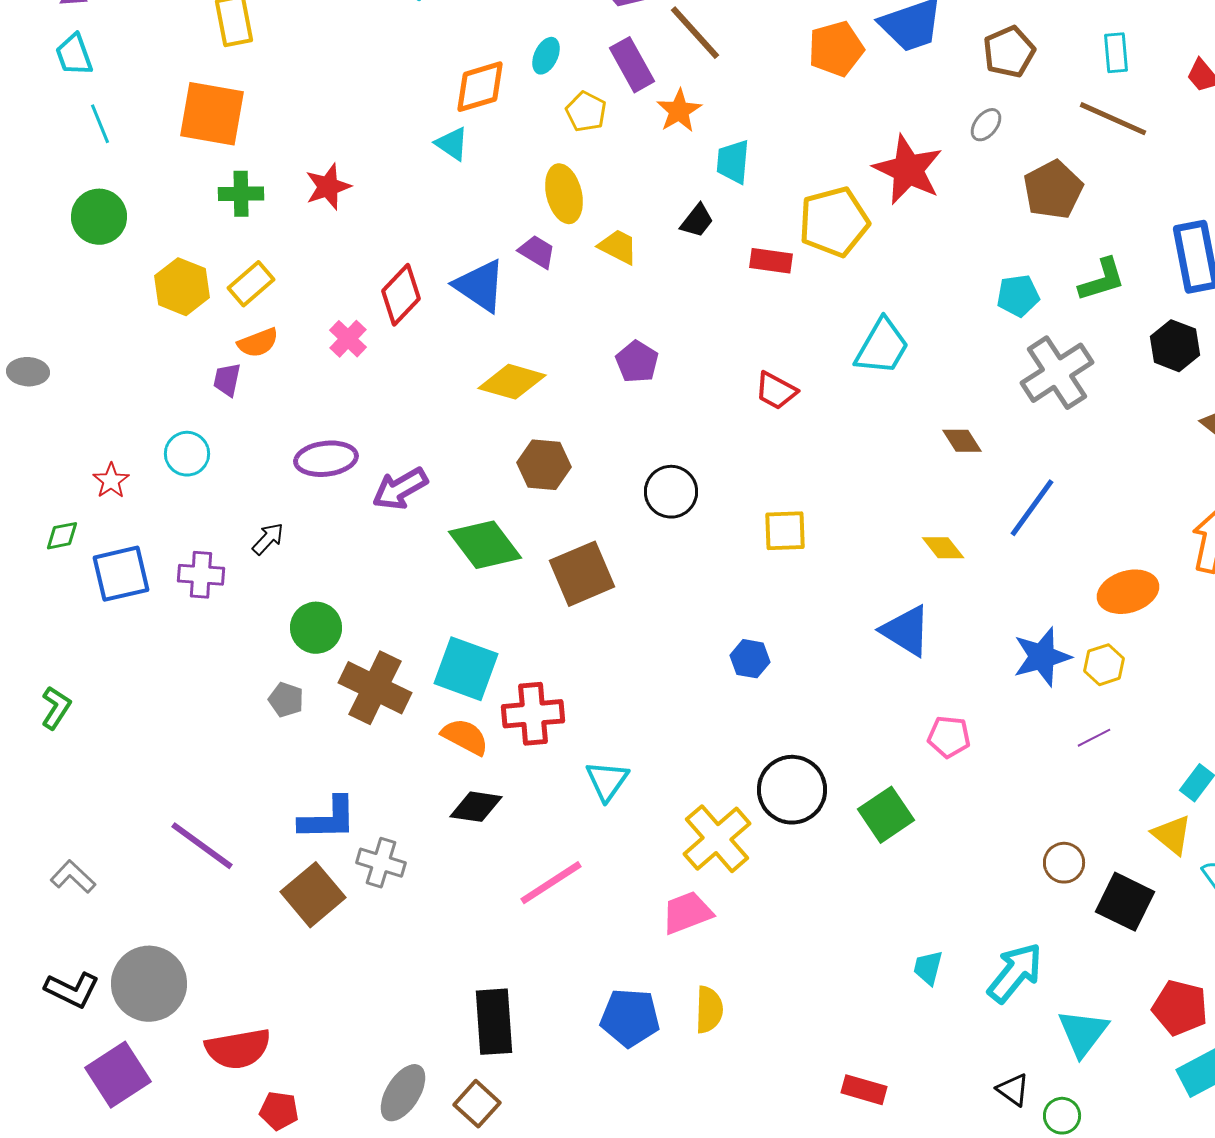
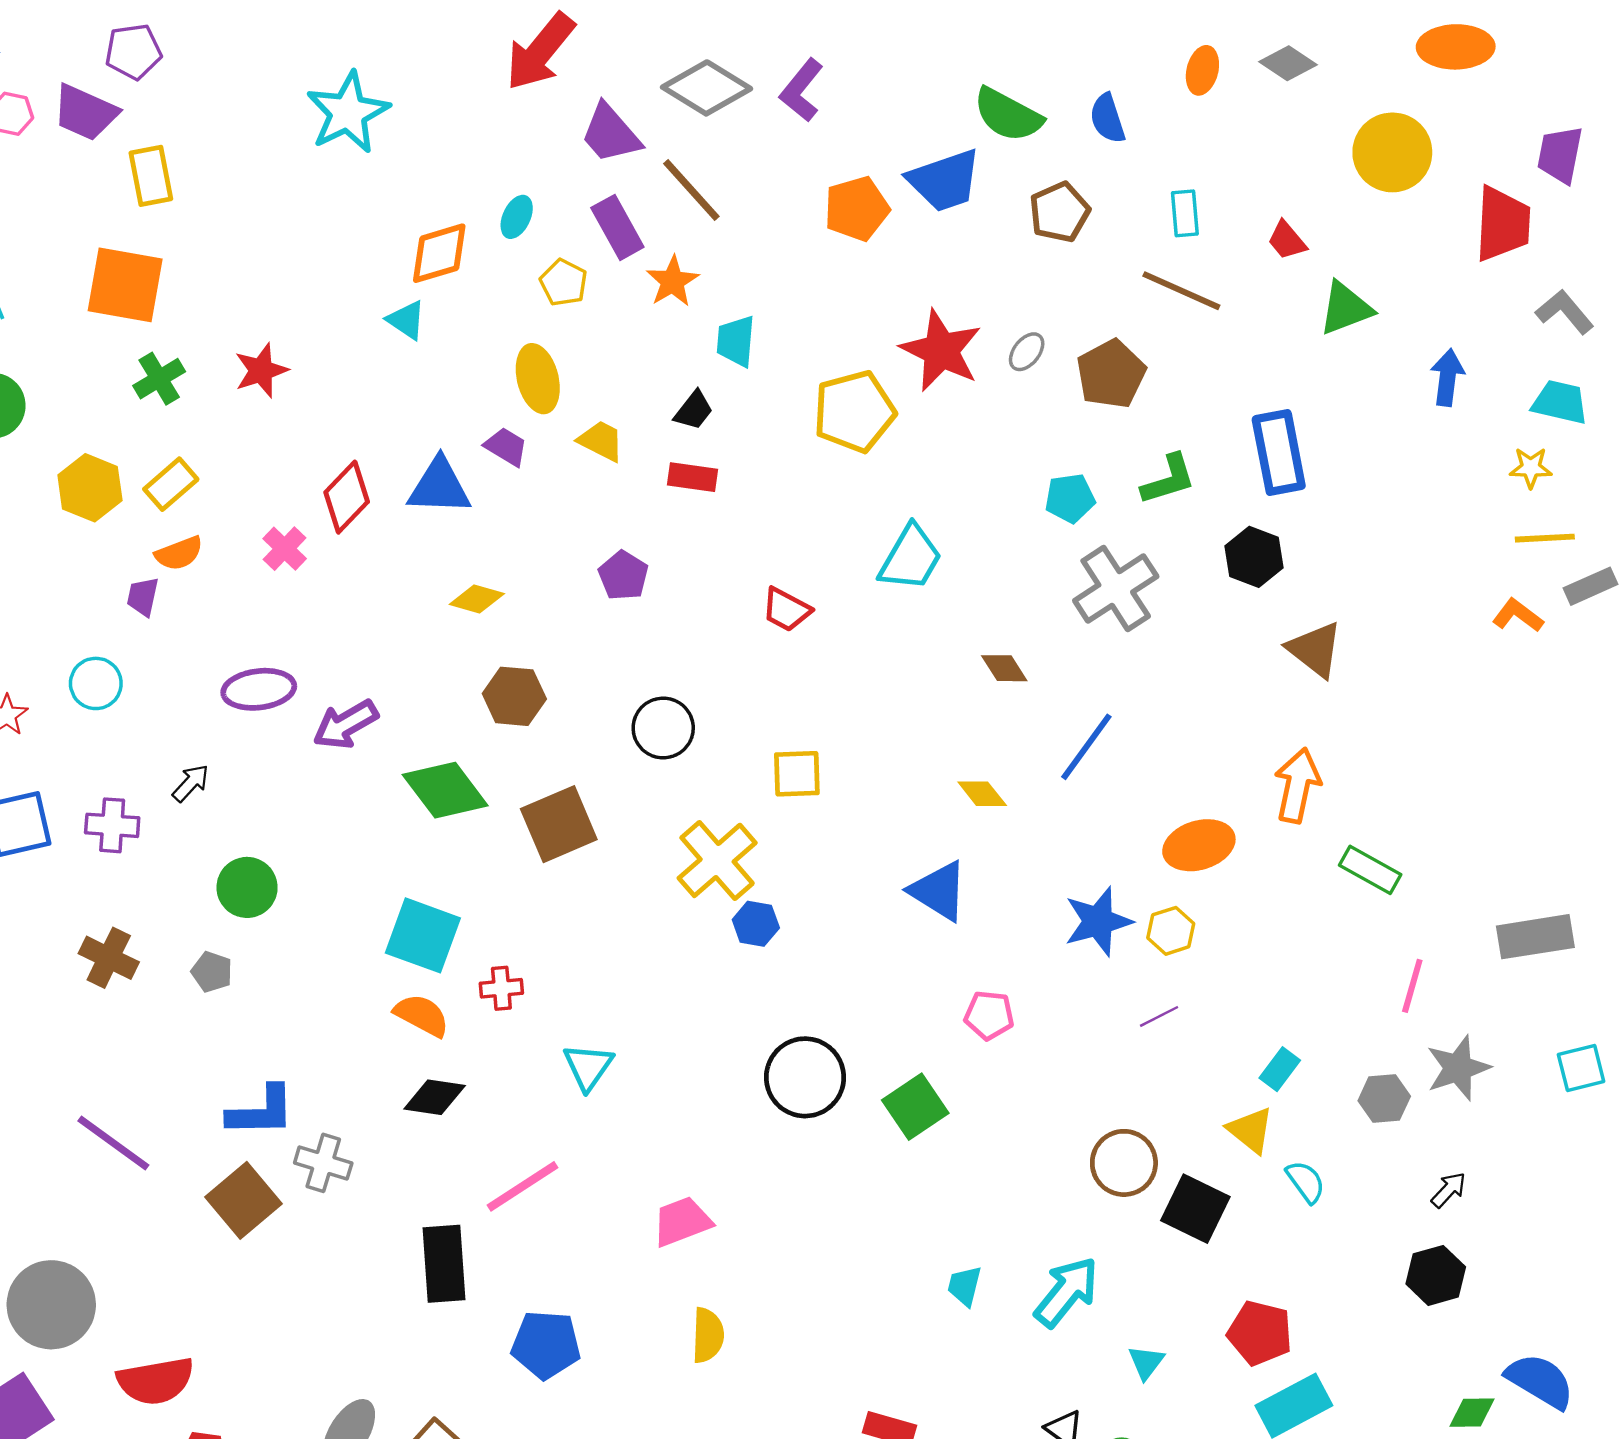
gray ellipse: (986, 125) -> (1027, 352), moved
green cross: (241, 194) -> (159, 379), turned -30
red rectangle: (771, 261) -> (692, 477), moved
blue triangle: (480, 286) -> (439, 487), turned -32
yellow diamond: (512, 382) -> (477, 599), size x0.7
brown cross: (375, 688) -> (109, 958), moved, size x0.7
red cross: (533, 714) -> (501, 988), size x0.6
yellow cross: (717, 839) -> (717, 860), moved
brown circle: (1064, 863) -> (1124, 1163), size x1.4
blue pentagon: (630, 1018) -> (546, 1345), moved
black rectangle: (494, 1022) -> (444, 1264), moved
cyan triangle: (1083, 1033) -> (1146, 1362), size x0.6

